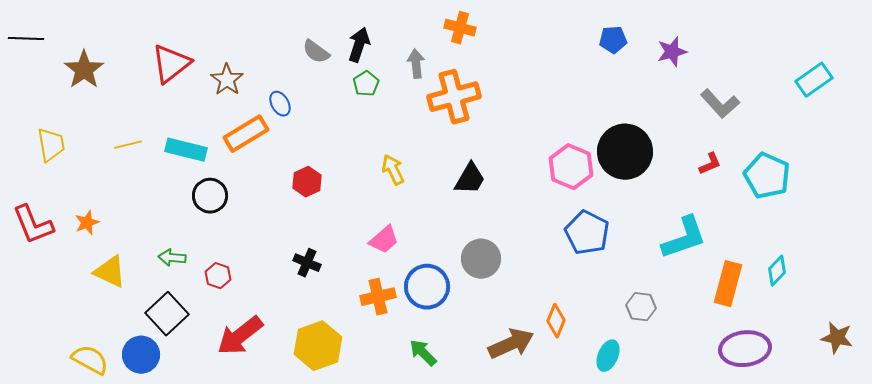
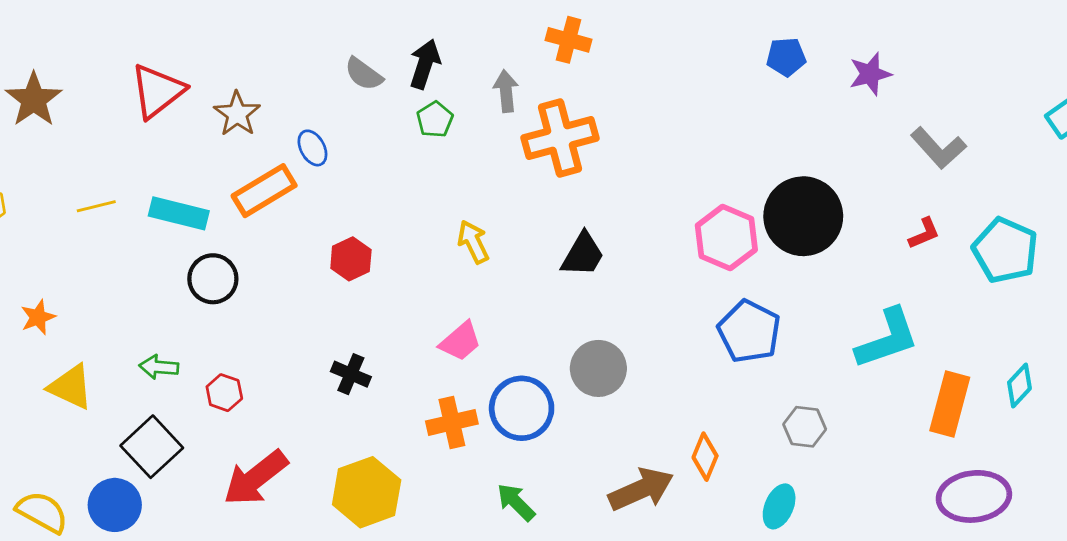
gray hexagon: (641, 307) -> (805, 427), moved

